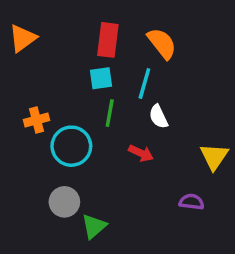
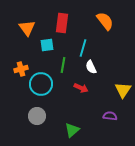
orange triangle: (23, 38) -> (27, 28), moved, turned -30
orange semicircle: (162, 43) -> (105, 21), moved
cyan square: (101, 78) -> (47, 45), moved
green triangle: (94, 226) -> (72, 130), moved

